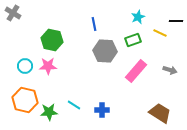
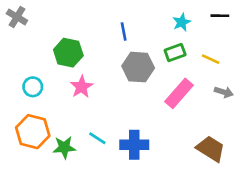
black line: (176, 21) -> (220, 16), moved
yellow line: (160, 33) -> (211, 59), moved
pink star: (48, 66) -> (81, 87), moved, turned -30
blue cross: (102, 110) -> (134, 145), size x1.5

